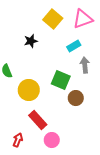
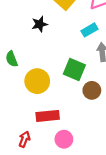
red rectangle: (38, 120) -> (48, 116), turned -54

